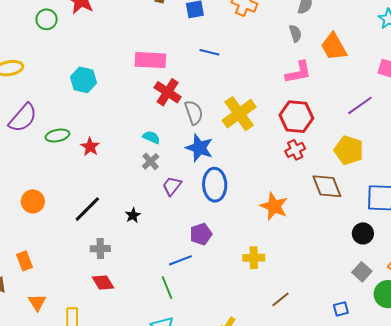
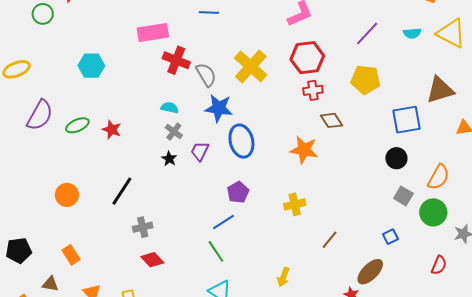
red cross: (295, 150) -> (313, 90), turned 30
brown diamond: (327, 186) -> (331, 120), moved, size x0.7
black star: (133, 215) -> (169, 159), moved

